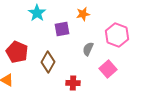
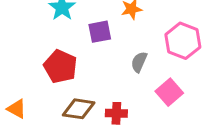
red pentagon: (17, 52) -> (60, 66), moved
brown diamond: (48, 62) -> (79, 109), moved, turned 70

